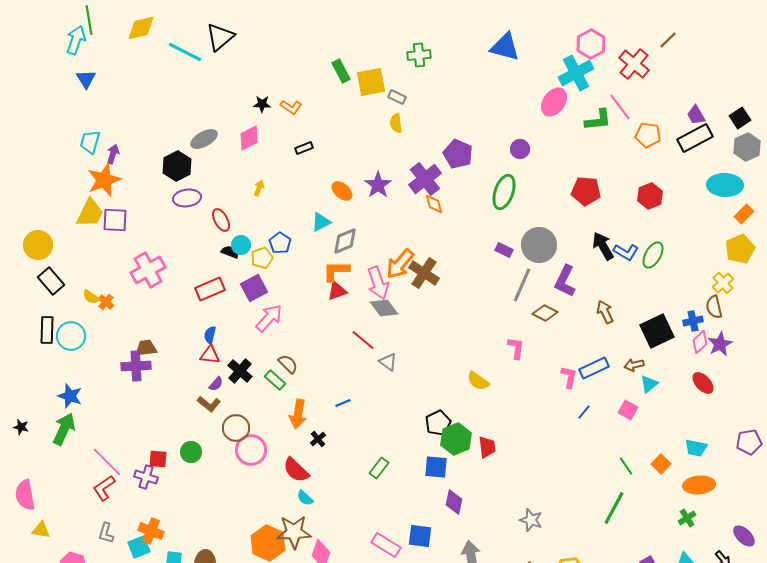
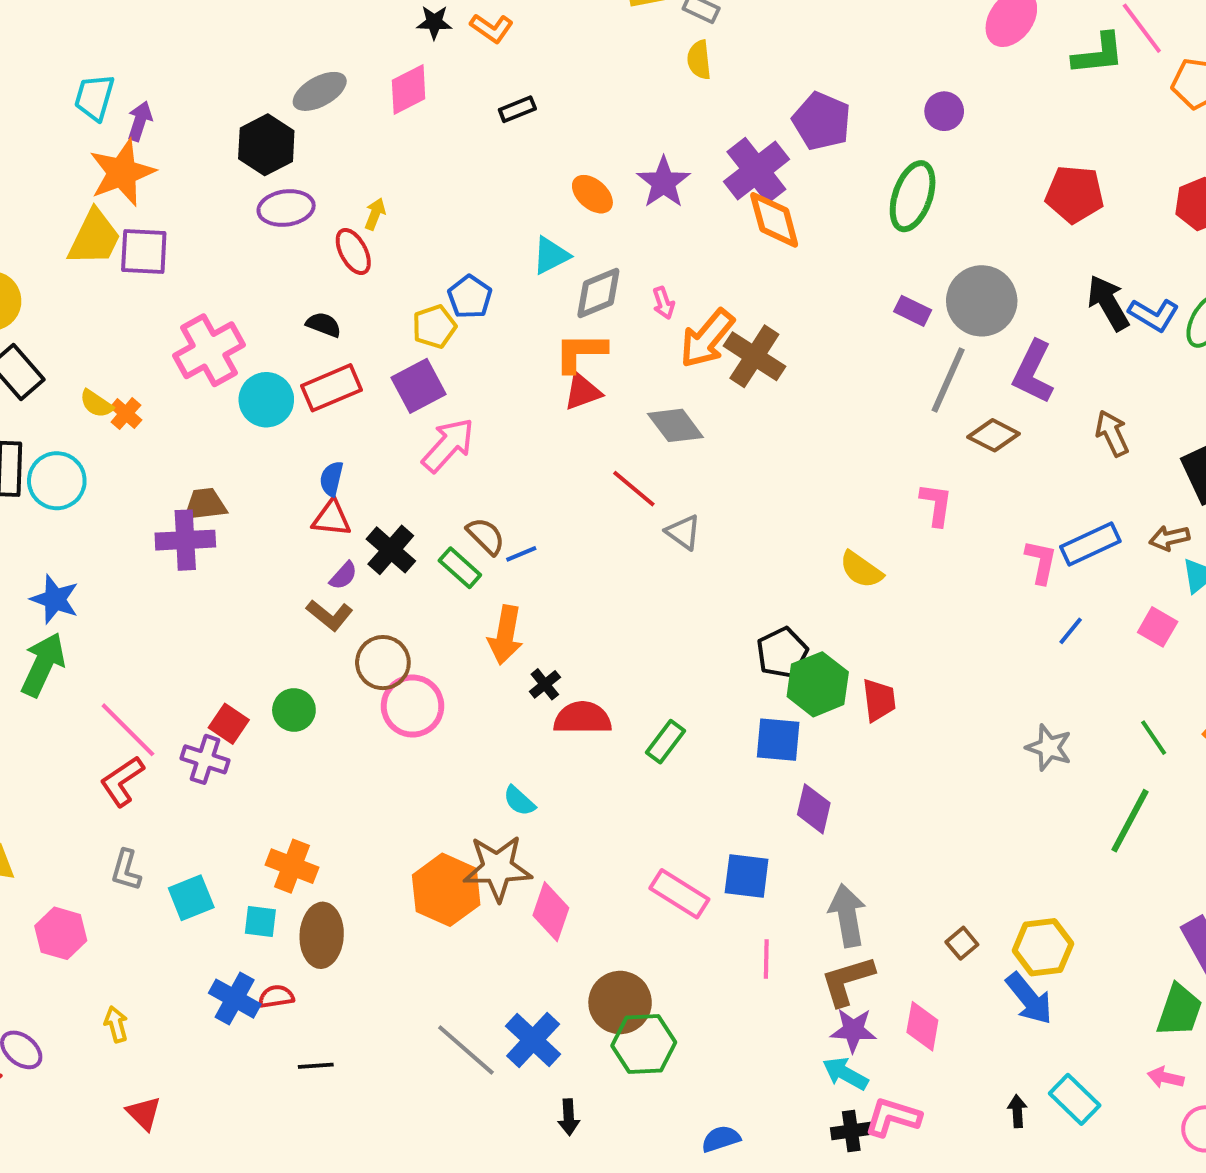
yellow arrow: (259, 188) -> (375, 214), moved
orange diamond: (434, 204) -> (774, 220), size x1.5
cyan circle: (241, 245) -> (266, 400), moved, size x1.4
black semicircle: (230, 252) -> (324, 325), moved
pink arrow: (378, 283) -> (664, 303), moved, size x0.5
blue line: (343, 403) -> (521, 554), moved
red square: (158, 459) -> (229, 724), turned 30
red semicircle: (296, 470) -> (583, 718), moved, turned 136
gray star: (531, 520) -> (1049, 748), moved
orange cross: (151, 531) -> (292, 866), moved

